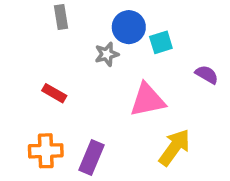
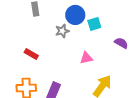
pink triangle: (147, 100) -> (86, 58), size x0.6

